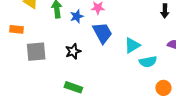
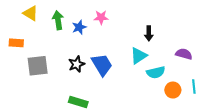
black arrow: (165, 11) -> (149, 33), moved
blue trapezoid: (102, 33) -> (102, 65), moved
orange circle: (163, 88) -> (173, 90), moved

